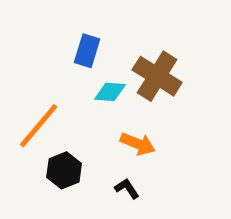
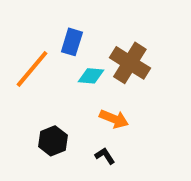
orange line: (39, 126) -> (32, 69), moved

